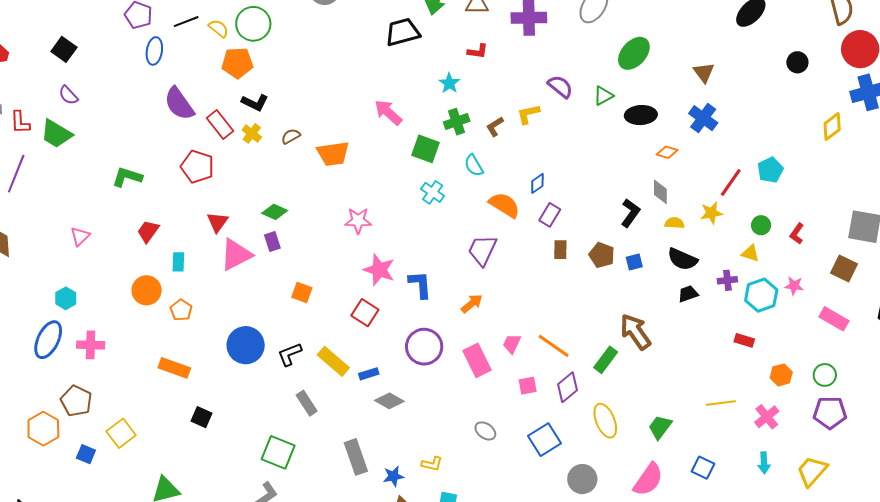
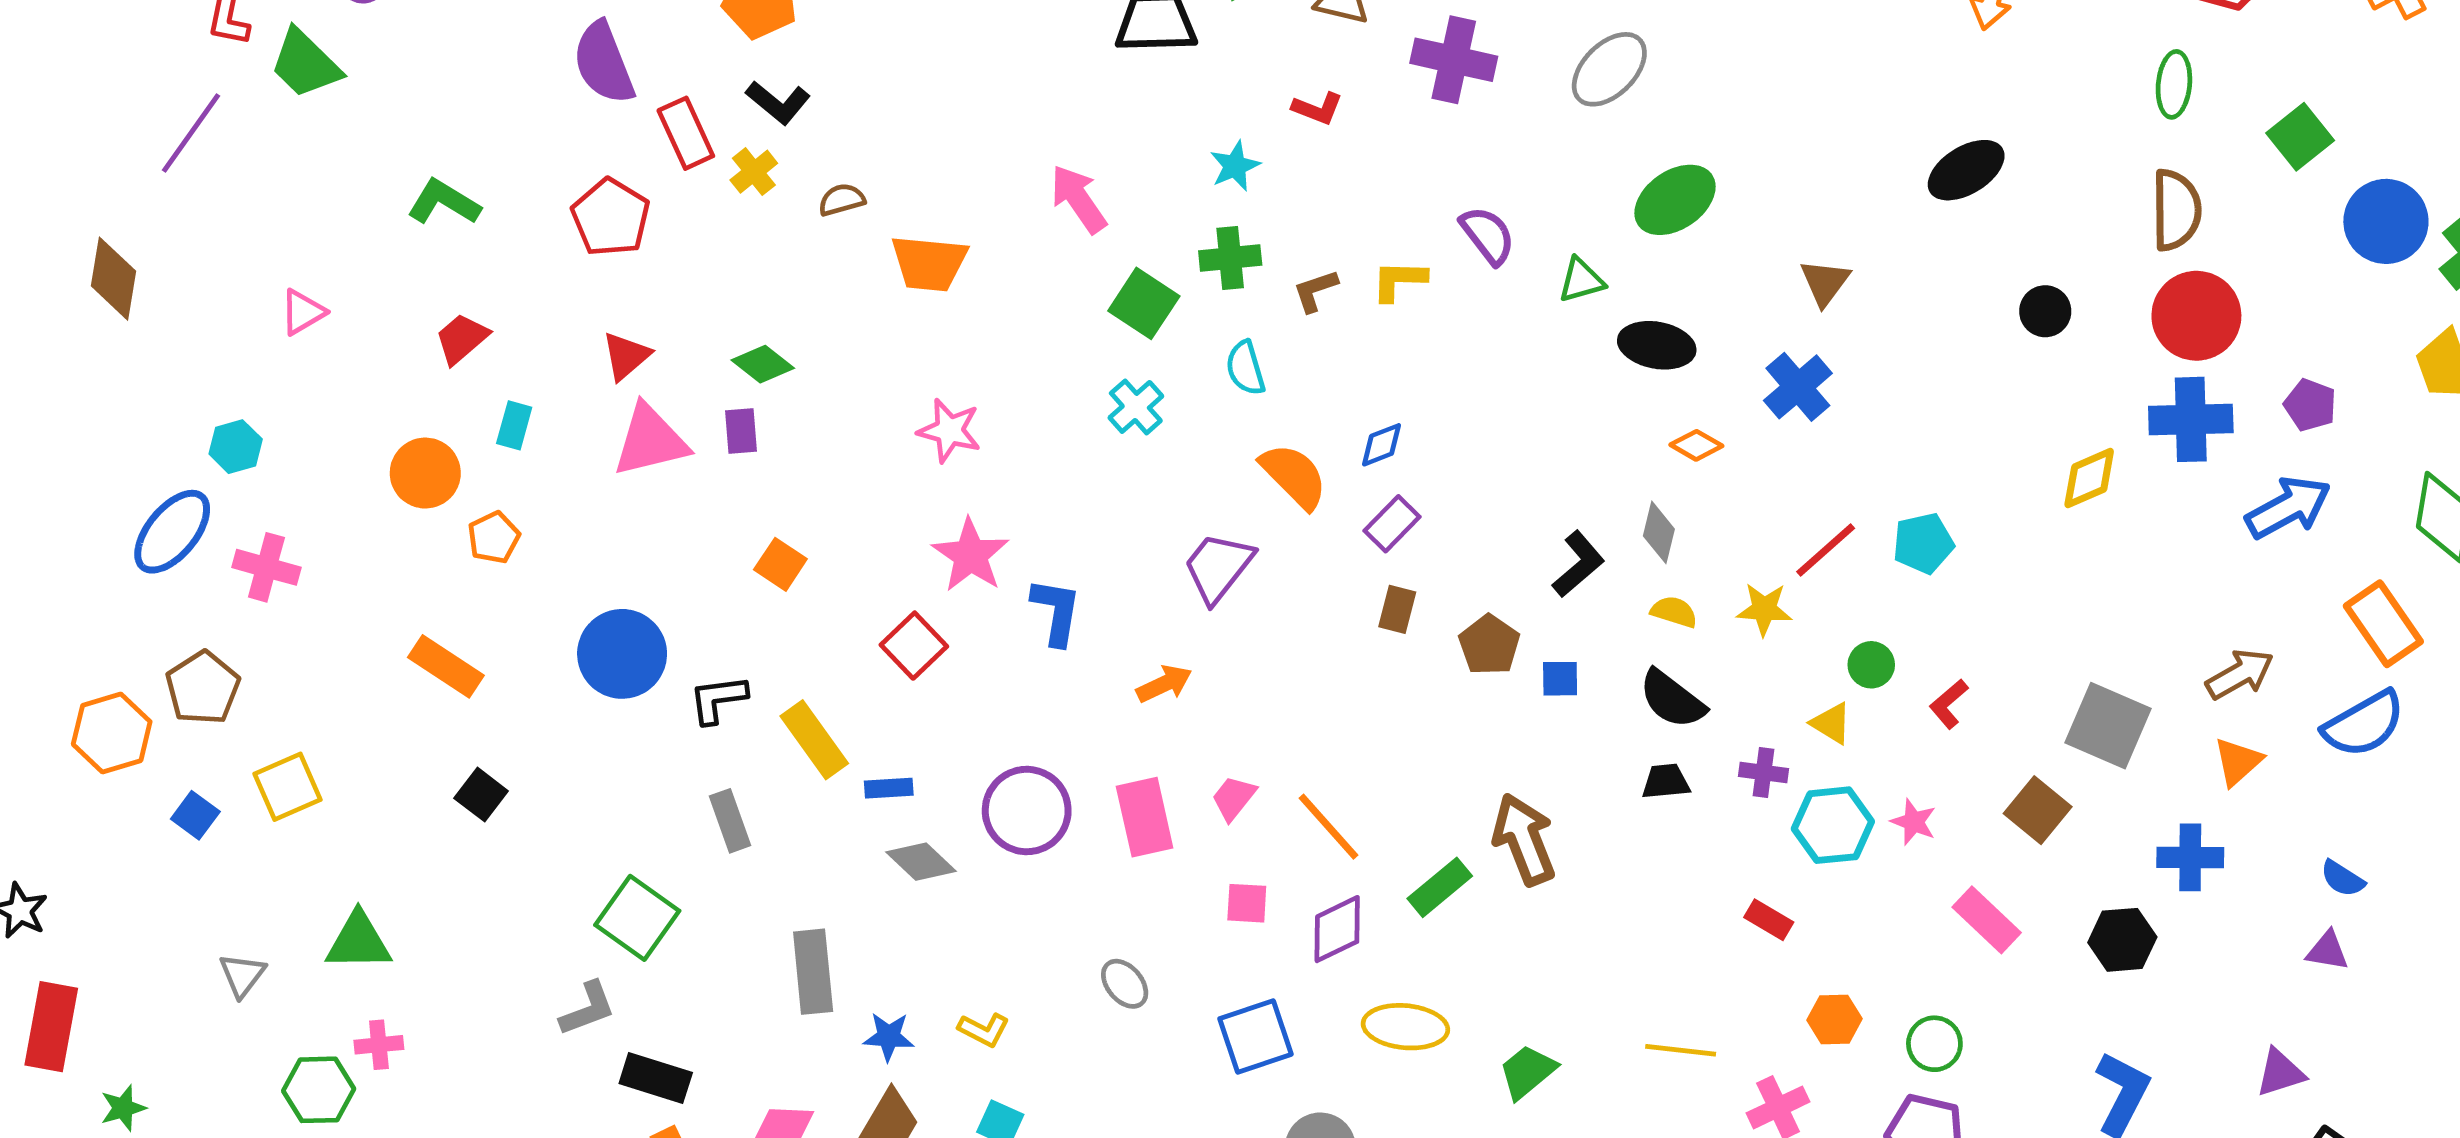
purple circle: (424, 347) -> (1027, 811), moved
yellow ellipse: (605, 421) -> (1405, 1027), turned -76

